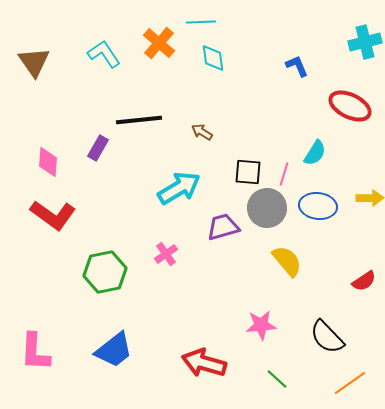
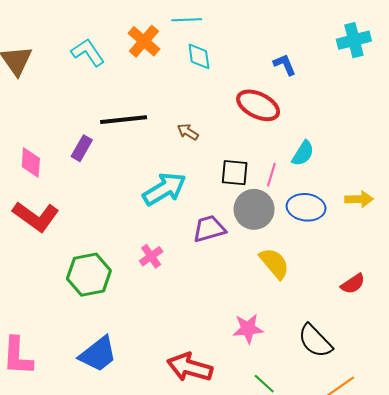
red ellipse: (350, 106) -> (258, 105), moved

